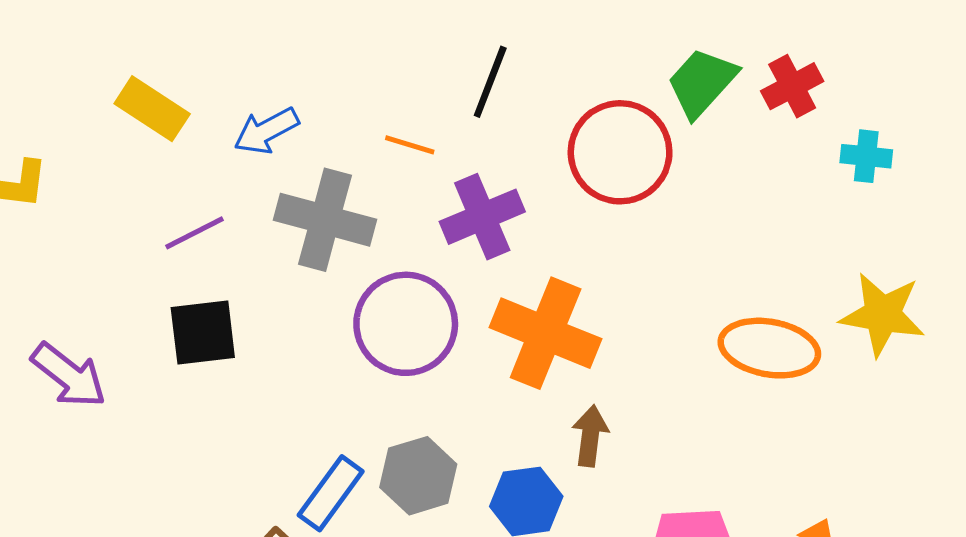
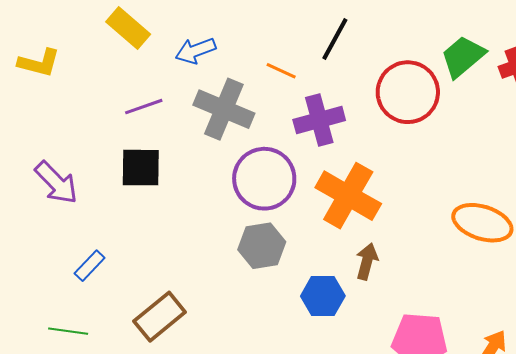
gray hexagon: (418, 476) -> (262, 246), moved
blue rectangle: (331, 493) -> (90, 266), moved, size x0.7

